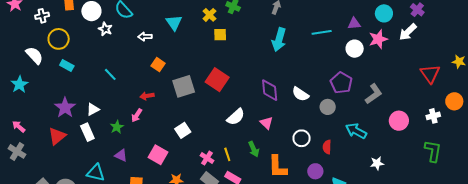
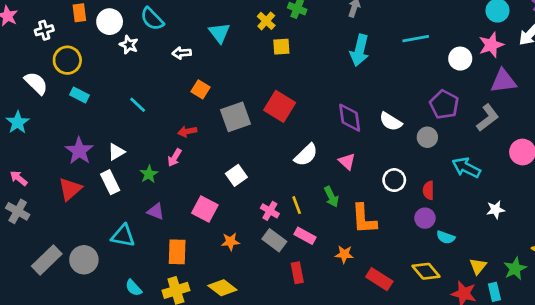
purple triangle: (354, 24) -> (503, 81), moved, size x1.5
purple circle: (315, 171) -> (425, 218), moved

